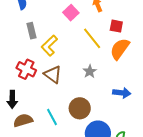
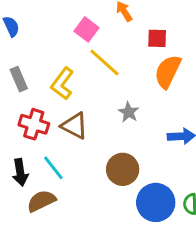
gray rectangle: (32, 31) -> (19, 79), moved
yellow line: (92, 38) -> (105, 63), moved
cyan line: (52, 117) -> (53, 168), moved

